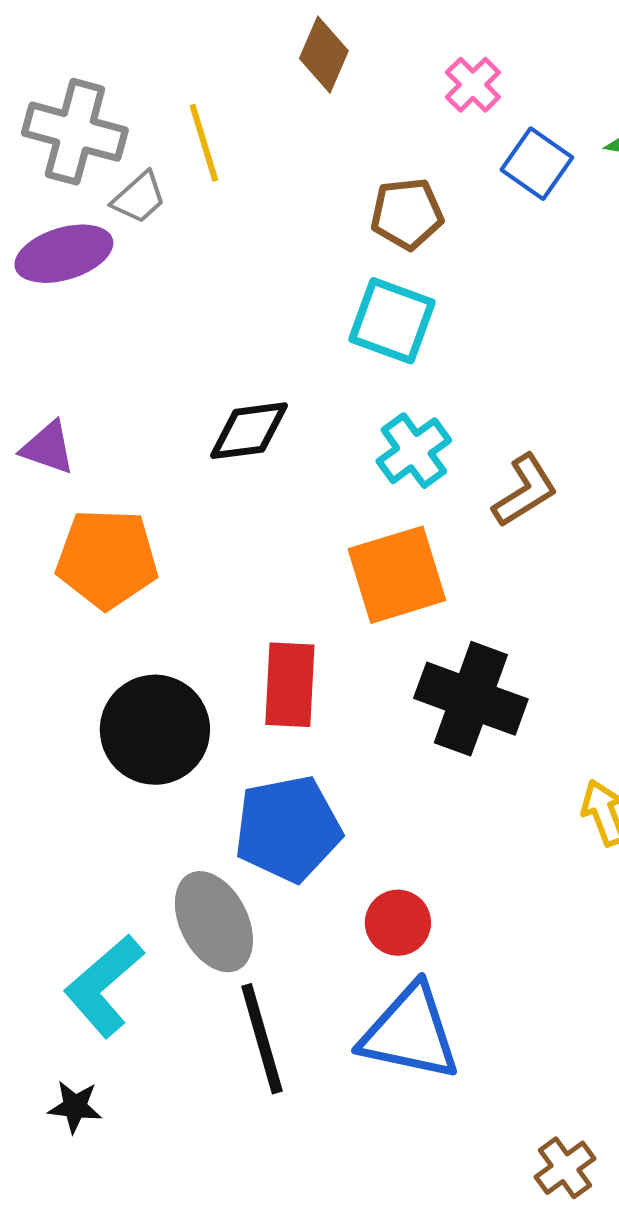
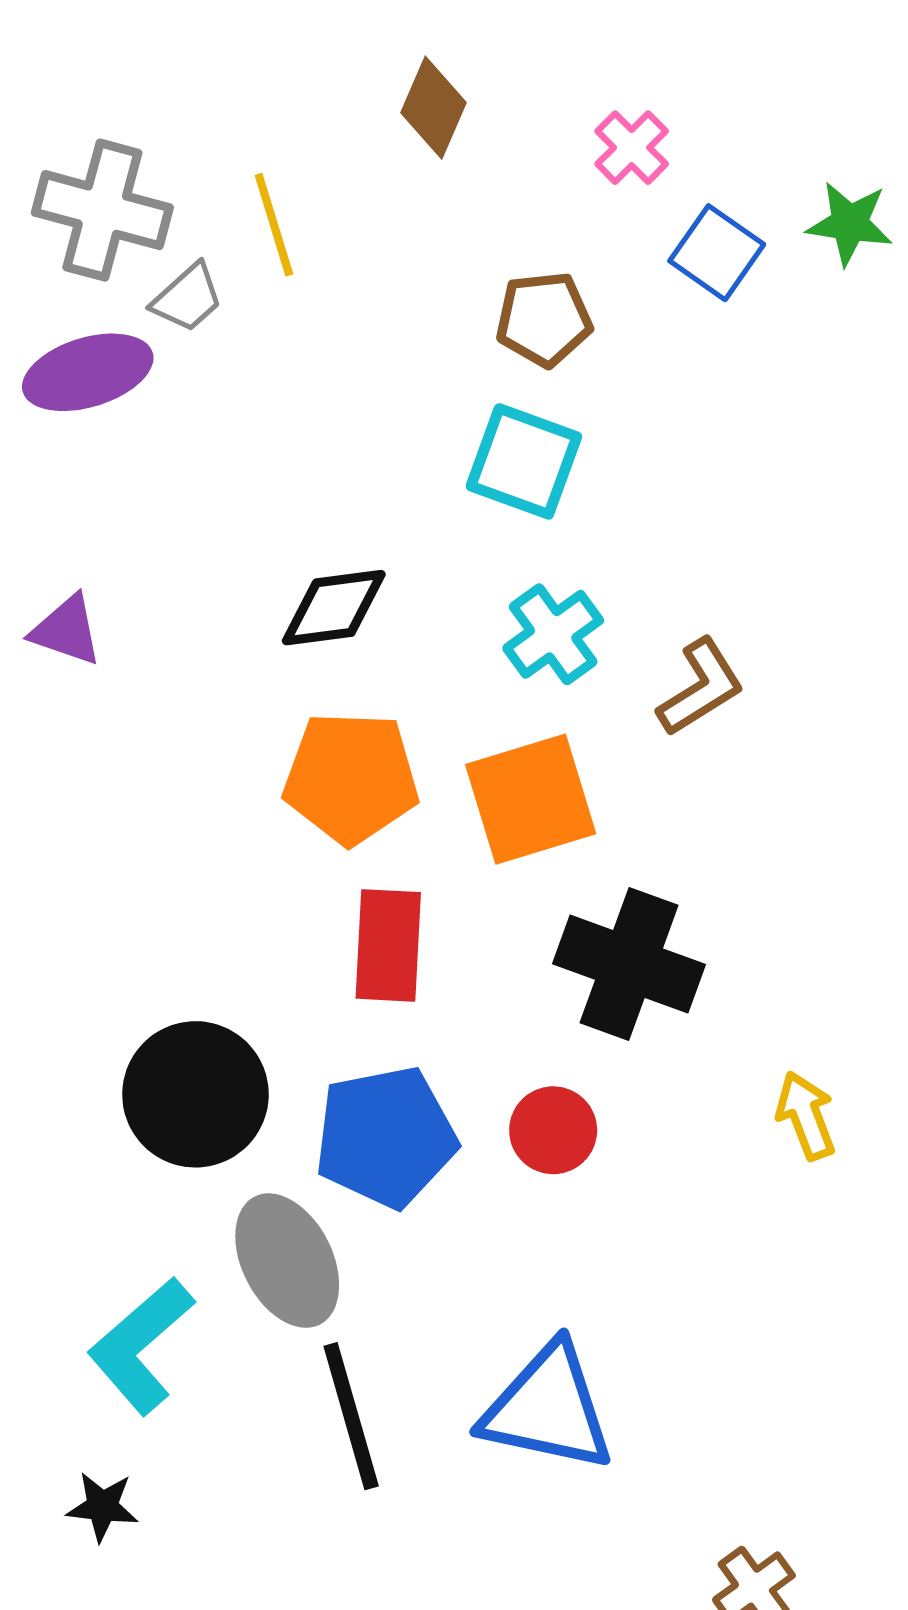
orange pentagon: (107, 559) -> (351, 778), moved
black circle: (155, 730) -> (195, 1094), moved
red circle: (398, 923) -> (553, 1130), moved

